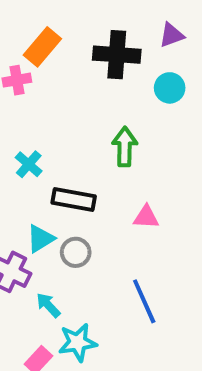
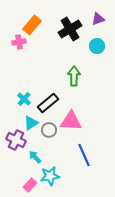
black cross: (117, 55) -> (70, 29), turned -35
cyan cross: (29, 164) -> (24, 99), moved
black rectangle: (74, 199) -> (48, 103), turned -50
pink triangle: (146, 217) -> (71, 121), moved, size x1.6

